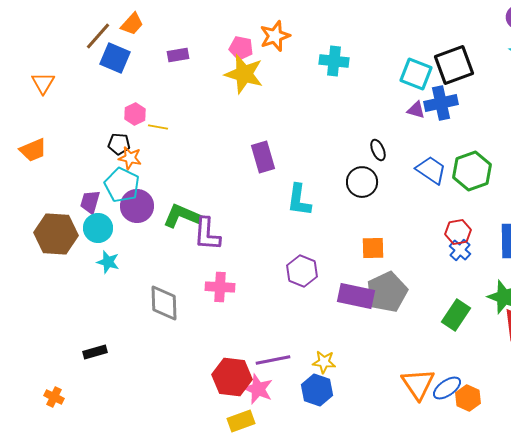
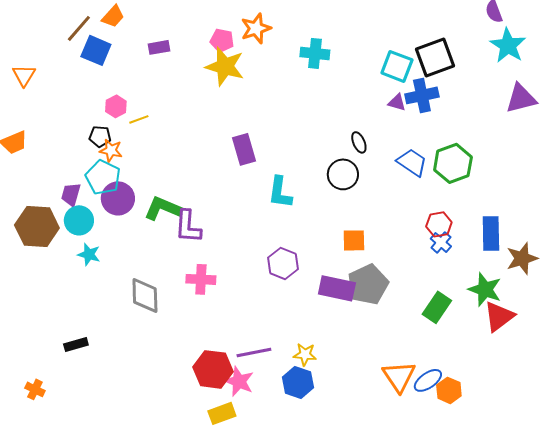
yellow line: (158, 127) -> (139, 119), turned -30

